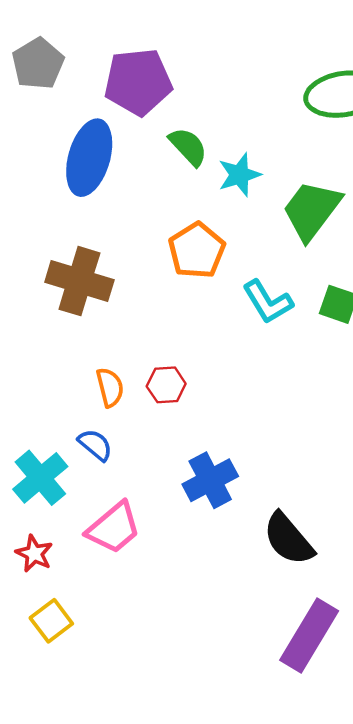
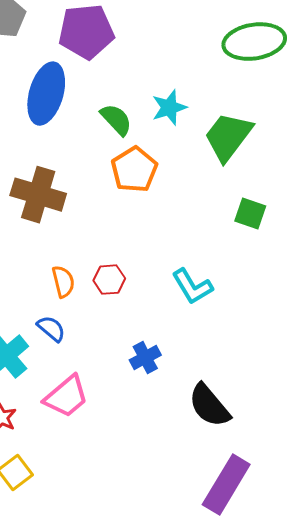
green semicircle: (188, 147) -> (116, 120), moved
cyan L-shape: (268, 302) -> (192, 287), moved
blue cross: (210, 480) -> (145, 358), size x0.7

